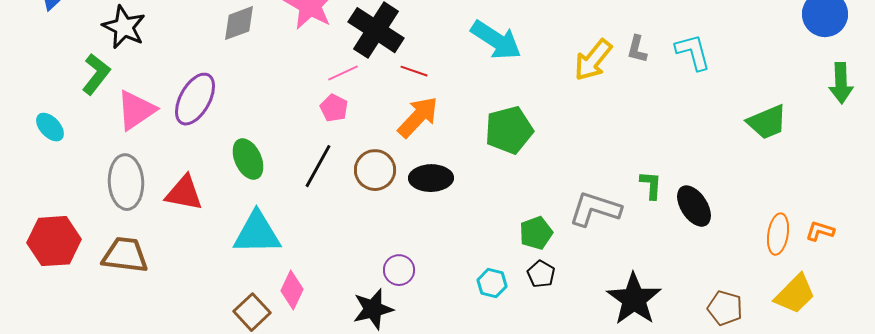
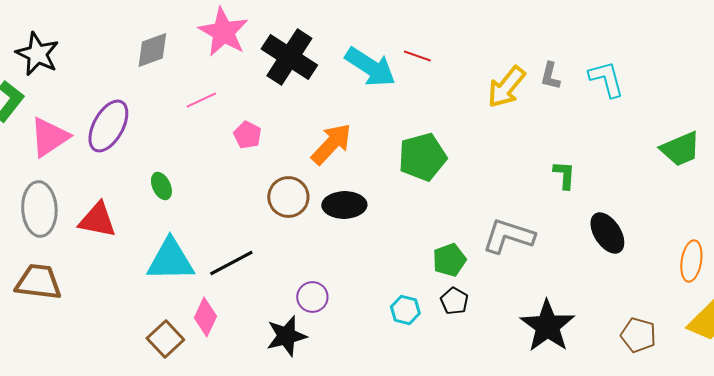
cyan arrow: (496, 40) -> (370, 67), moved
red line: (414, 71) -> (417, 56), moved
pink line: (343, 73) -> (201, 100), moved
green ellipse: (248, 159) -> (161, 186), size x0.7
black line: (318, 166) -> (231, 263), moved, turned 33
green L-shape: (651, 185) -> (564, 175), moved

